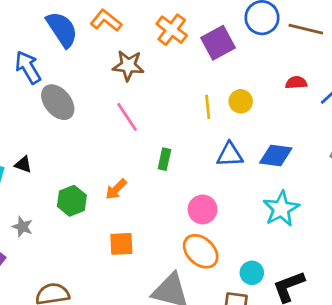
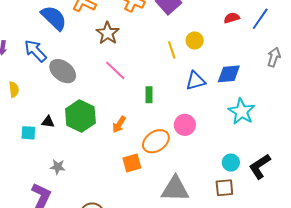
brown star: (128, 66) -> (108, 33), turned -30
green hexagon: (72, 201) -> (80, 116), moved, size x1.4
orange ellipse: (201, 251) -> (156, 141), moved, turned -64

